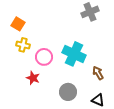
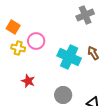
pink circle: (44, 57) -> (36, 41), moved
brown arrow: (98, 73) -> (93, 53), moved

